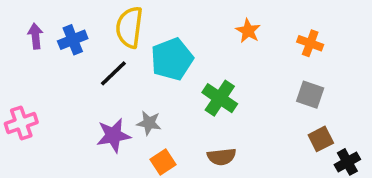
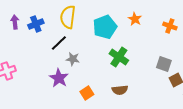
cyan pentagon: (172, 59) -> (105, 27), moved
gray square: (310, 95) -> (164, 64), moved
gray star: (149, 123) -> (73, 59), moved
purple star: (113, 135) -> (59, 78), turned -30

